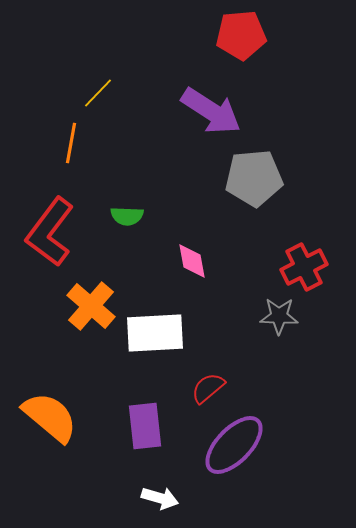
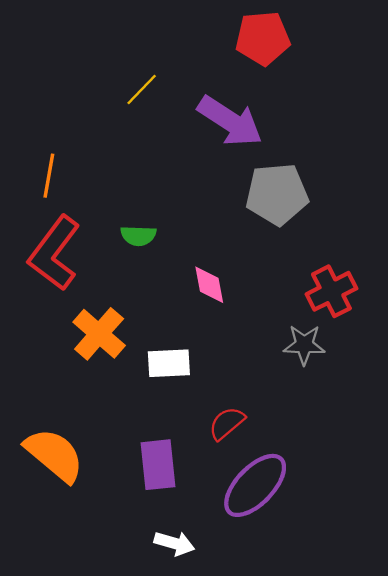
yellow line: (98, 93) -> (142, 89), moved
orange line: (71, 143) -> (49, 176), moved
white rectangle: (155, 333) -> (169, 363), size x0.7

